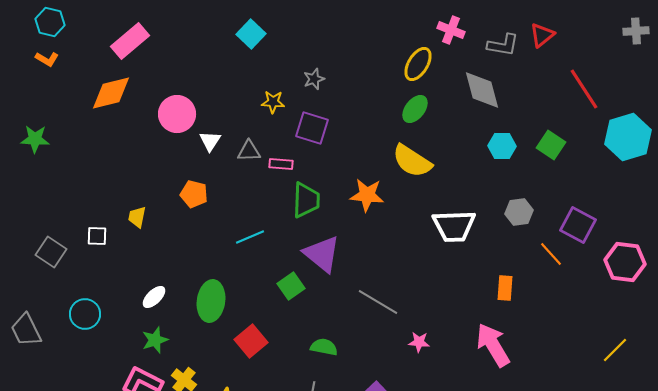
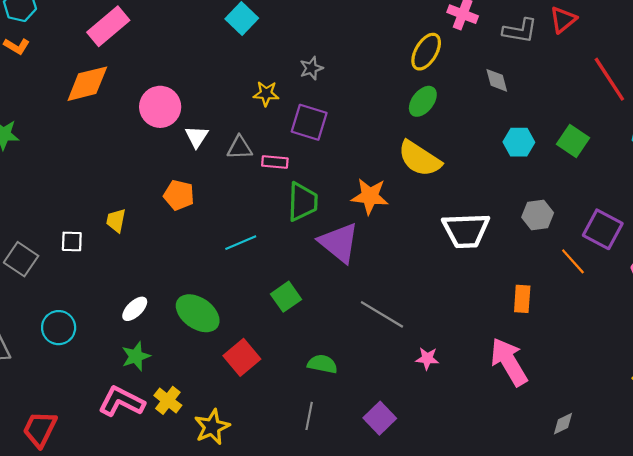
gray diamond: (482, 90) -> (497, 80), size x0.6
purple triangle: (322, 254) -> (339, 243), moved
green ellipse: (211, 301) -> (198, 313), turned -63

